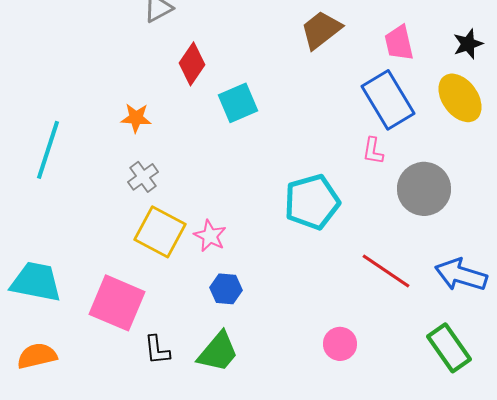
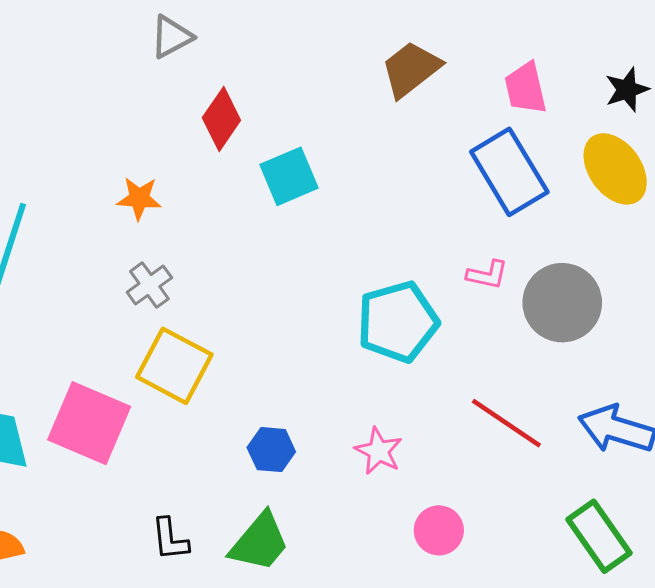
pink L-shape: (373, 151) -> (487, 275), moved, turned -88
pink star: (210, 236) -> (379, 451), moved
pink square: (117, 303) -> (89, 423), moved

